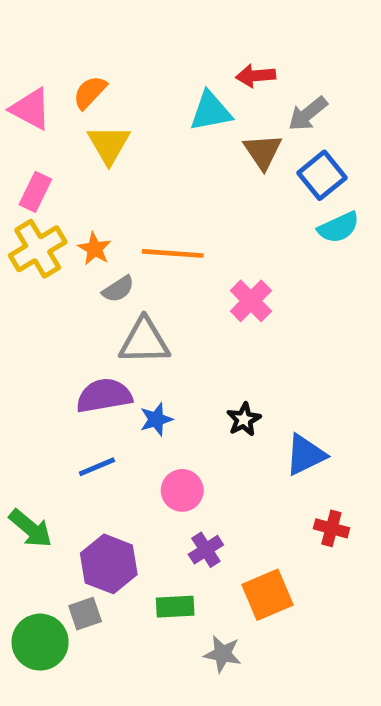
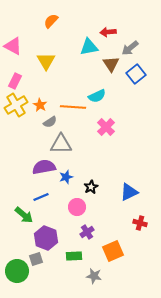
orange semicircle: (90, 92) -> (51, 21), moved
cyan semicircle: (339, 227) -> (97, 96), moved
black star: (244, 419) -> (91, 187), moved
green arrow: (31, 528) -> (24, 215), moved

